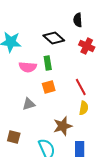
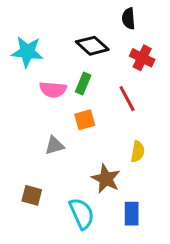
green rectangle: (48, 63) -> (83, 83), turned 32
red line: (81, 87) -> (127, 99), moved
brown star: (63, 126) -> (106, 179), turned -30

